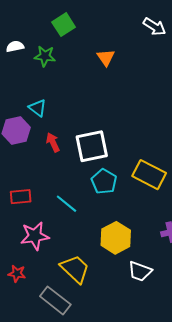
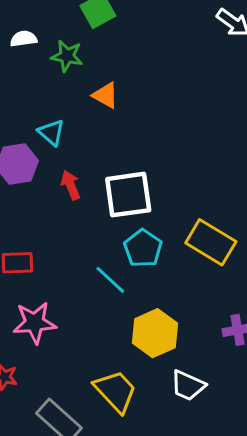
orange triangle: (106, 58) -> (105, 95), moved, turned -30
cyan line: (66, 204) -> (110, 280), moved
yellow trapezoid: (75, 269) -> (115, 391), moved

